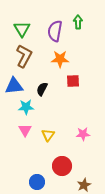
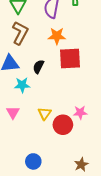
red square: (73, 81) -> (70, 58), size x1.6
pink triangle: (25, 130) -> (13, 112), moved
red circle: (62, 166) -> (63, 125), moved

